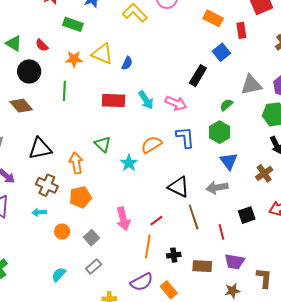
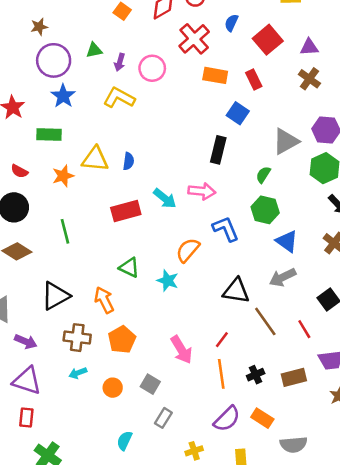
green line: (64, 91) -> (65, 231), moved

